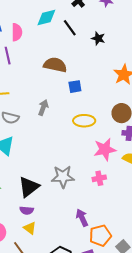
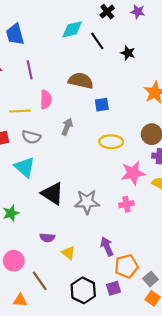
pink semicircle: (17, 32) -> (46, 100), moved
black triangle: (29, 187) -> (52, 194), moved, turned -50
yellow triangle: (30, 228) -> (68, 253), moved

